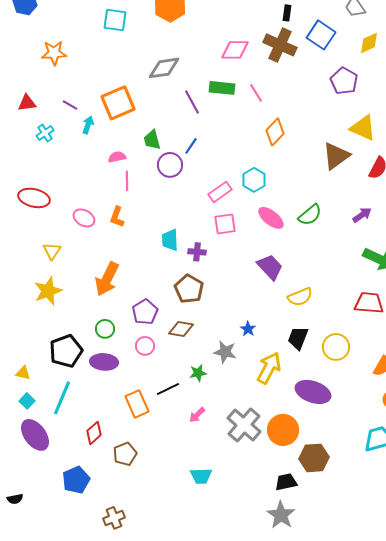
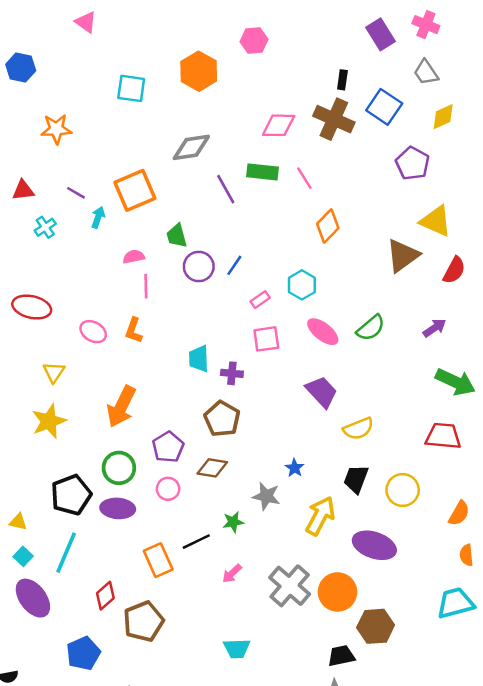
blue line: (191, 146) -> (234, 265), moved
pink rectangle: (220, 192) -> (260, 300), size x0.7
green circle: (105, 329) -> (119, 468), size x1.4
brown pentagon: (125, 454) -> (143, 621), size x1.4

